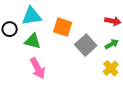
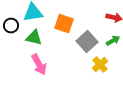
yellow cross: (111, 68) -> (100, 65), moved

